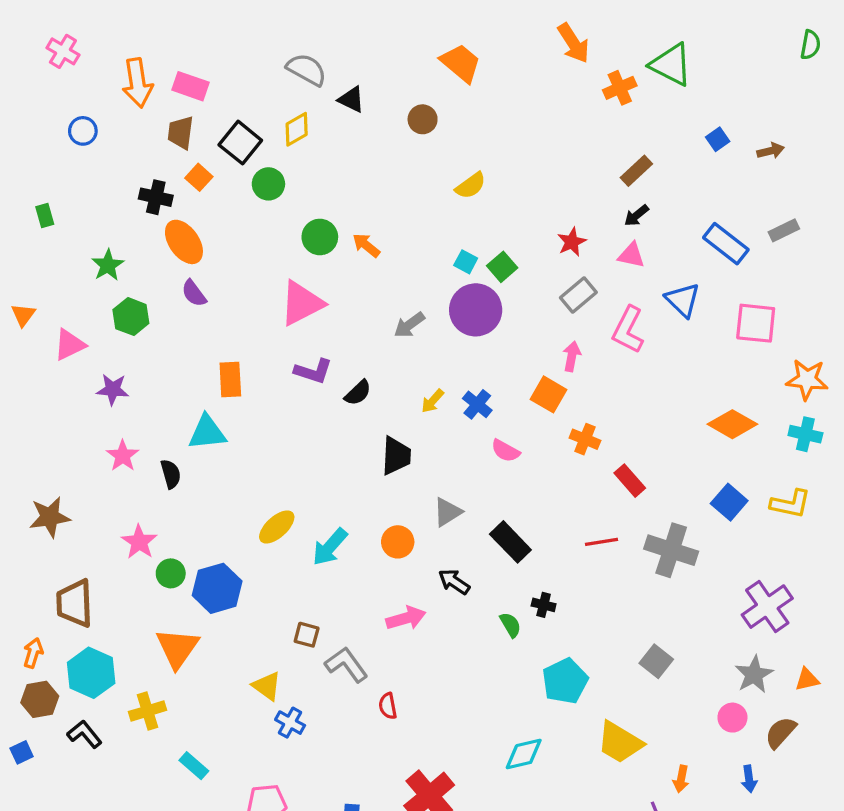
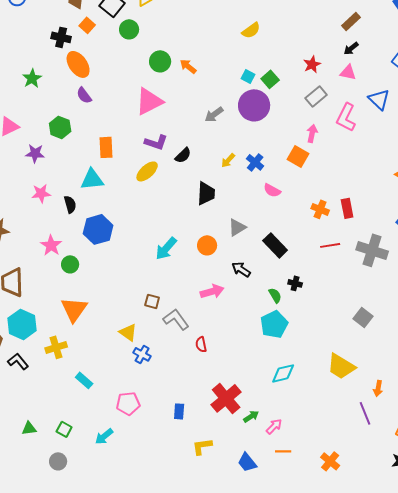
green hexagon: (131, 317) -> (60, 127), moved
orange cross: (585, 439) -> (320, 209), moved
pink star: (123, 456) -> (41, 193), turned 30
red rectangle: (630, 481) -> (347, 208), turned 30
yellow ellipse: (277, 527) -> (147, 171), moved
blue hexagon: (217, 588) -> (98, 229), moved
cyan pentagon: (565, 681) -> (274, 324), moved

